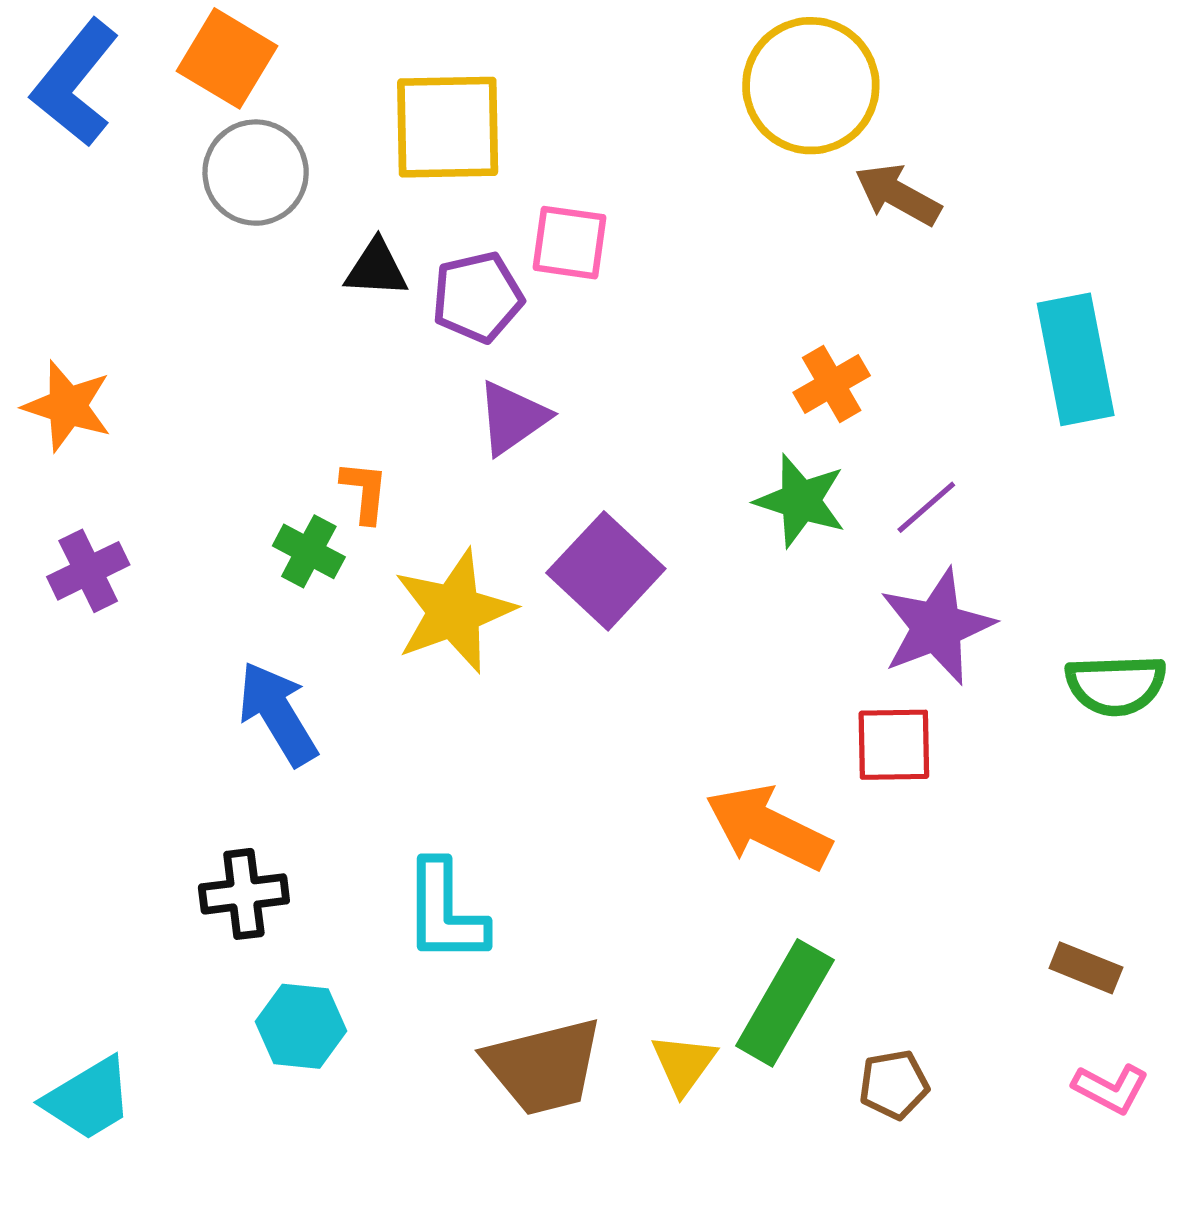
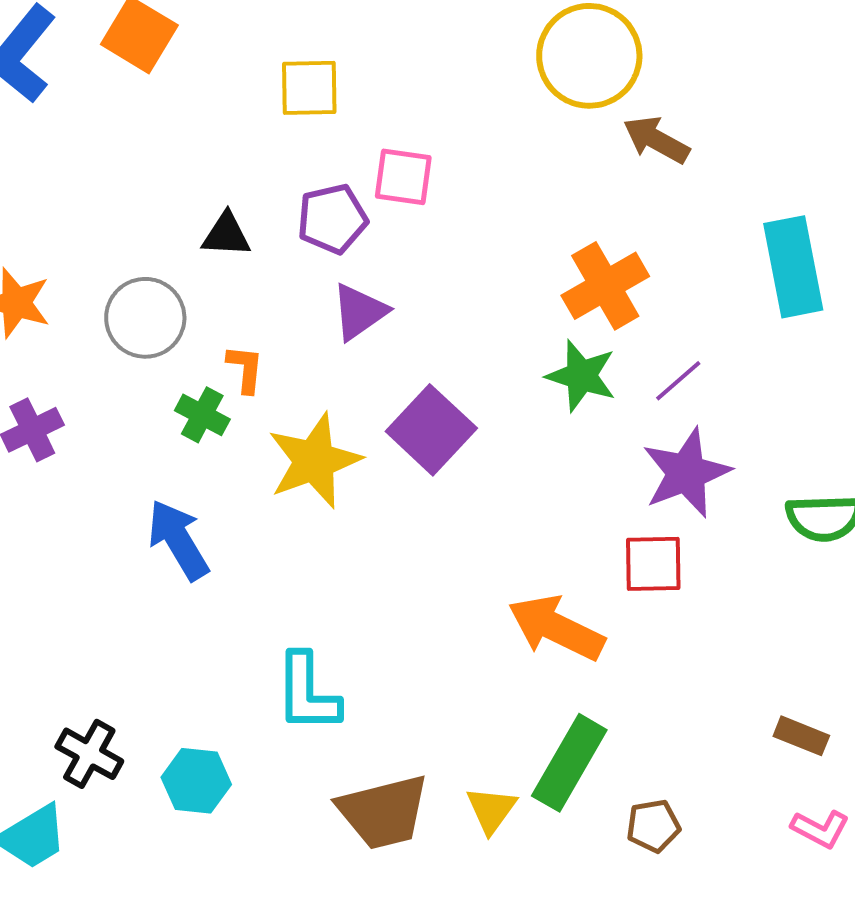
yellow square: (448, 127) -> (309, 88), size x0.7
gray circle: (256, 173) -> (145, 318), moved
black triangle: (376, 269) -> (226, 235), moved
orange cross: (832, 384) -> (605, 286), size x1.5
black cross: (244, 894) -> (89, 754), moved, turned 36

